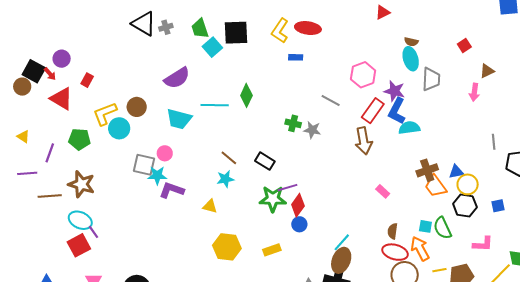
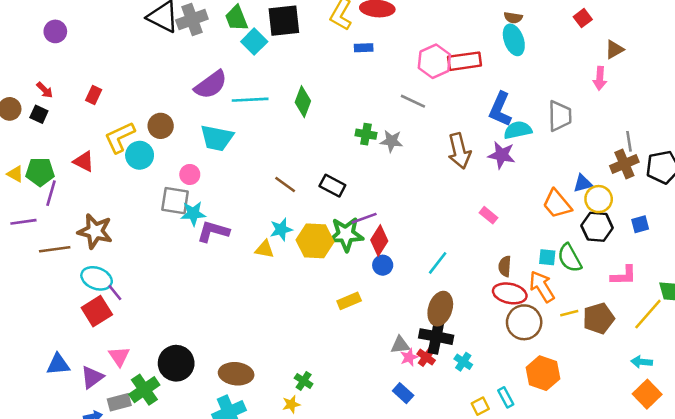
gray cross: (166, 27) -> (192, 19), size x1.6
purple circle: (62, 59) -> (55, 31), moved
black square: (34, 71) -> (39, 114), moved, size x0.6
pink hexagon: (363, 75) -> (434, 61), moved
gray trapezoid: (431, 79) -> (560, 116), moved
purple star: (394, 91) -> (502, 155), moved
red triangle: (61, 99) -> (84, 161), moved, size x0.7
cyan line: (215, 105) -> (250, 100), moved
red rectangle: (373, 111) -> (465, 61), moved, turned 50
green pentagon: (79, 139) -> (40, 172), moved
pink circle: (165, 153) -> (190, 174), moved
brown cross: (427, 170) -> (624, 164), moved
cyan star: (225, 179) -> (281, 229), moved
cyan line: (342, 242) -> (438, 263), moved
yellow hexagon: (227, 247) -> (315, 241), moved

